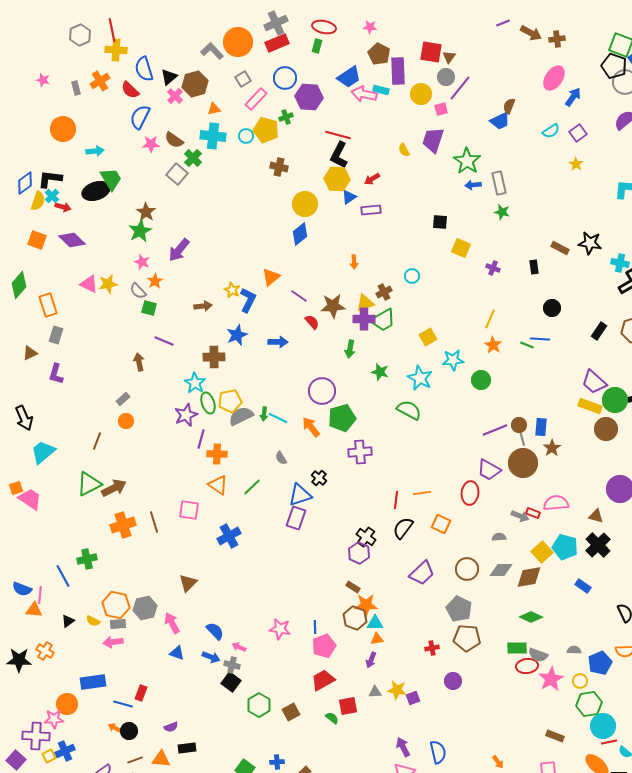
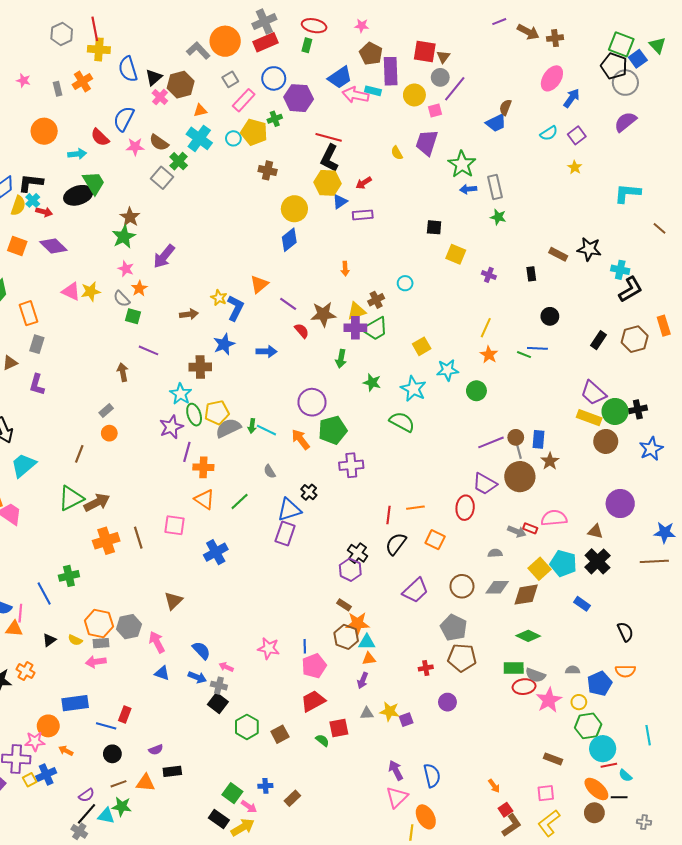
red semicircle: (130, 90) -> (100, 137), moved
cyan cross: (213, 136) -> (199, 138), turned 30
orange arrow: (115, 728) -> (66, 751), moved

